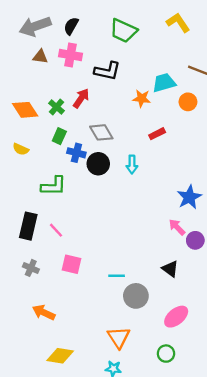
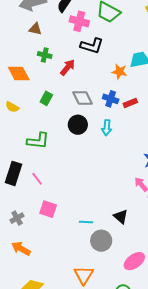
pink cross: (70, 55) -> (79, 21), moved
green cross: (57, 107) -> (45, 55), moved, turned -32
blue cross: (76, 153) -> (111, 99), moved
gray cross: (31, 268) -> (17, 218), moved, turned 32
black triangle: (170, 269) -> (121, 217), moved

